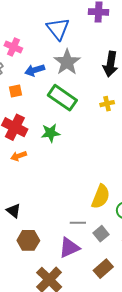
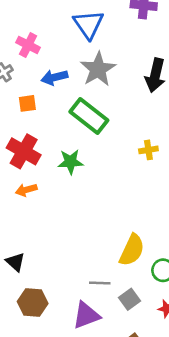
yellow cross: (107, 104) -> (148, 150), moved

